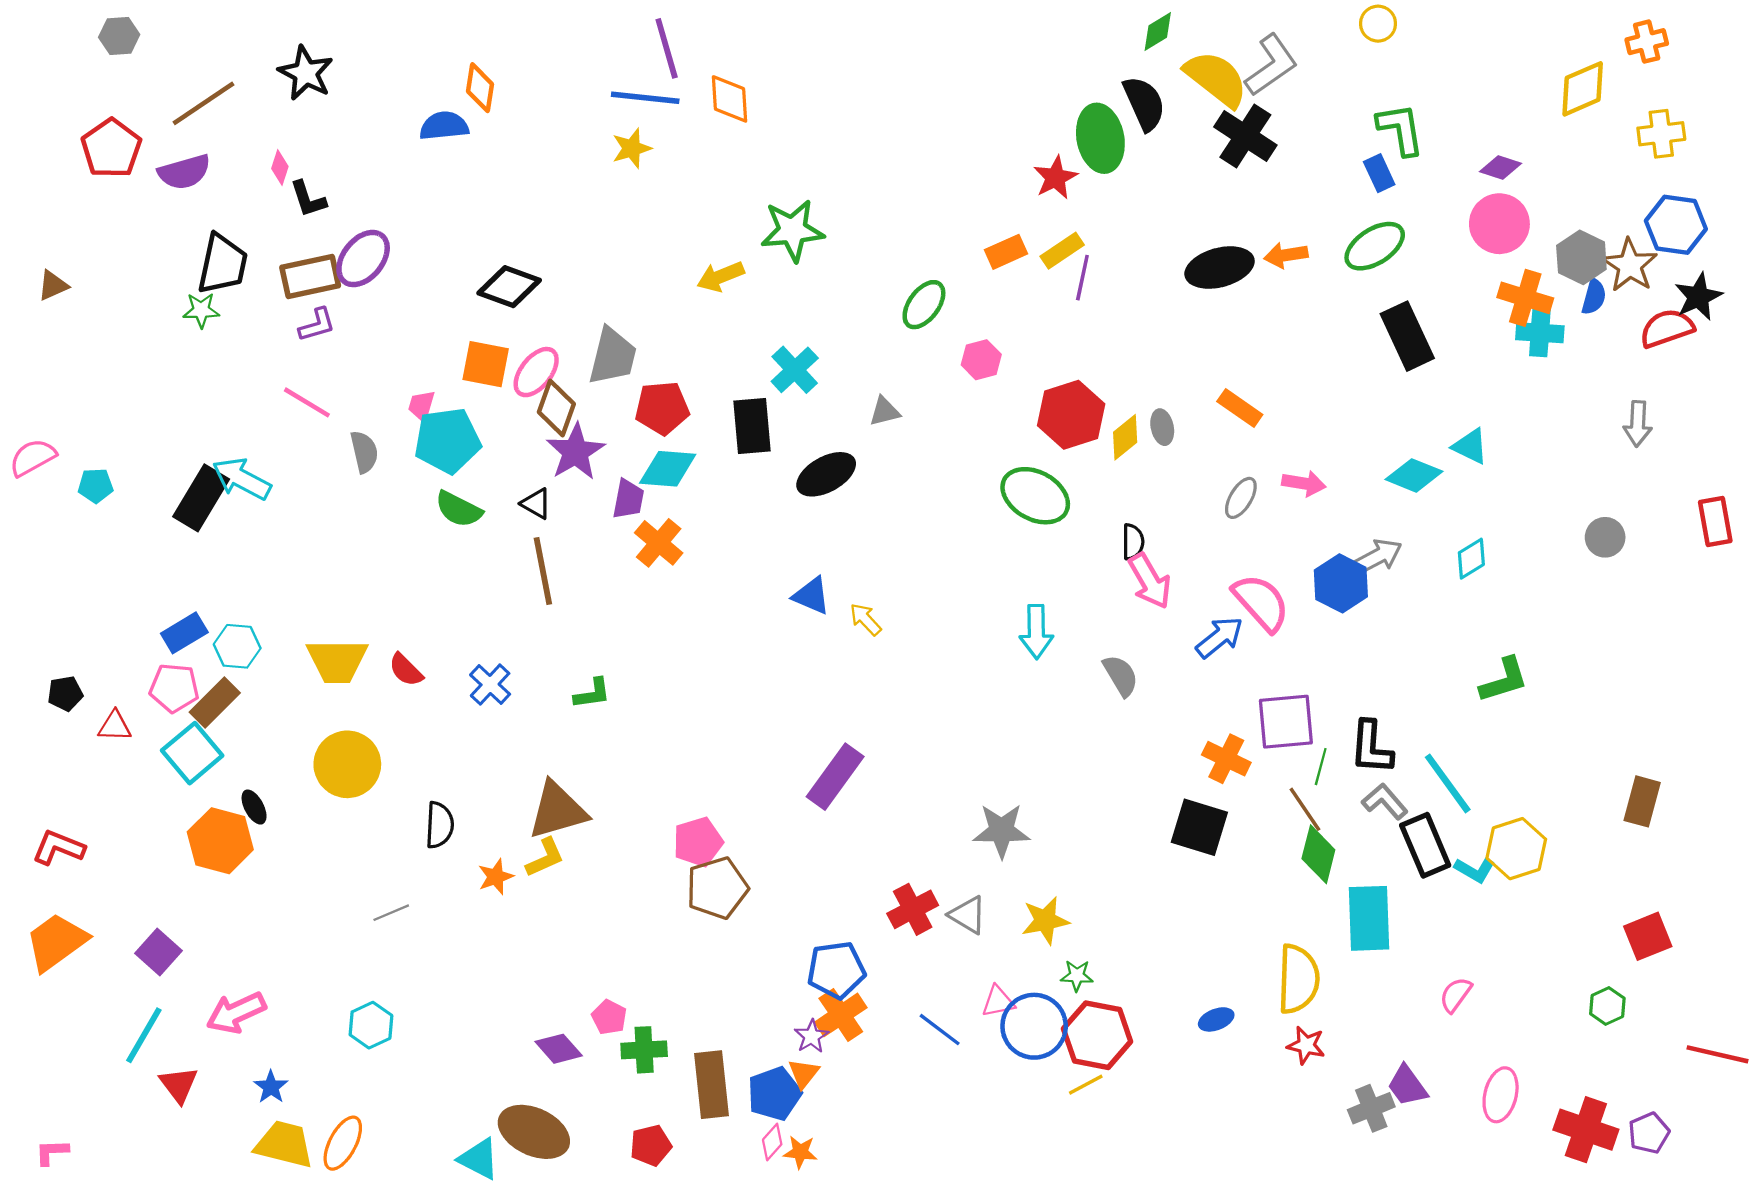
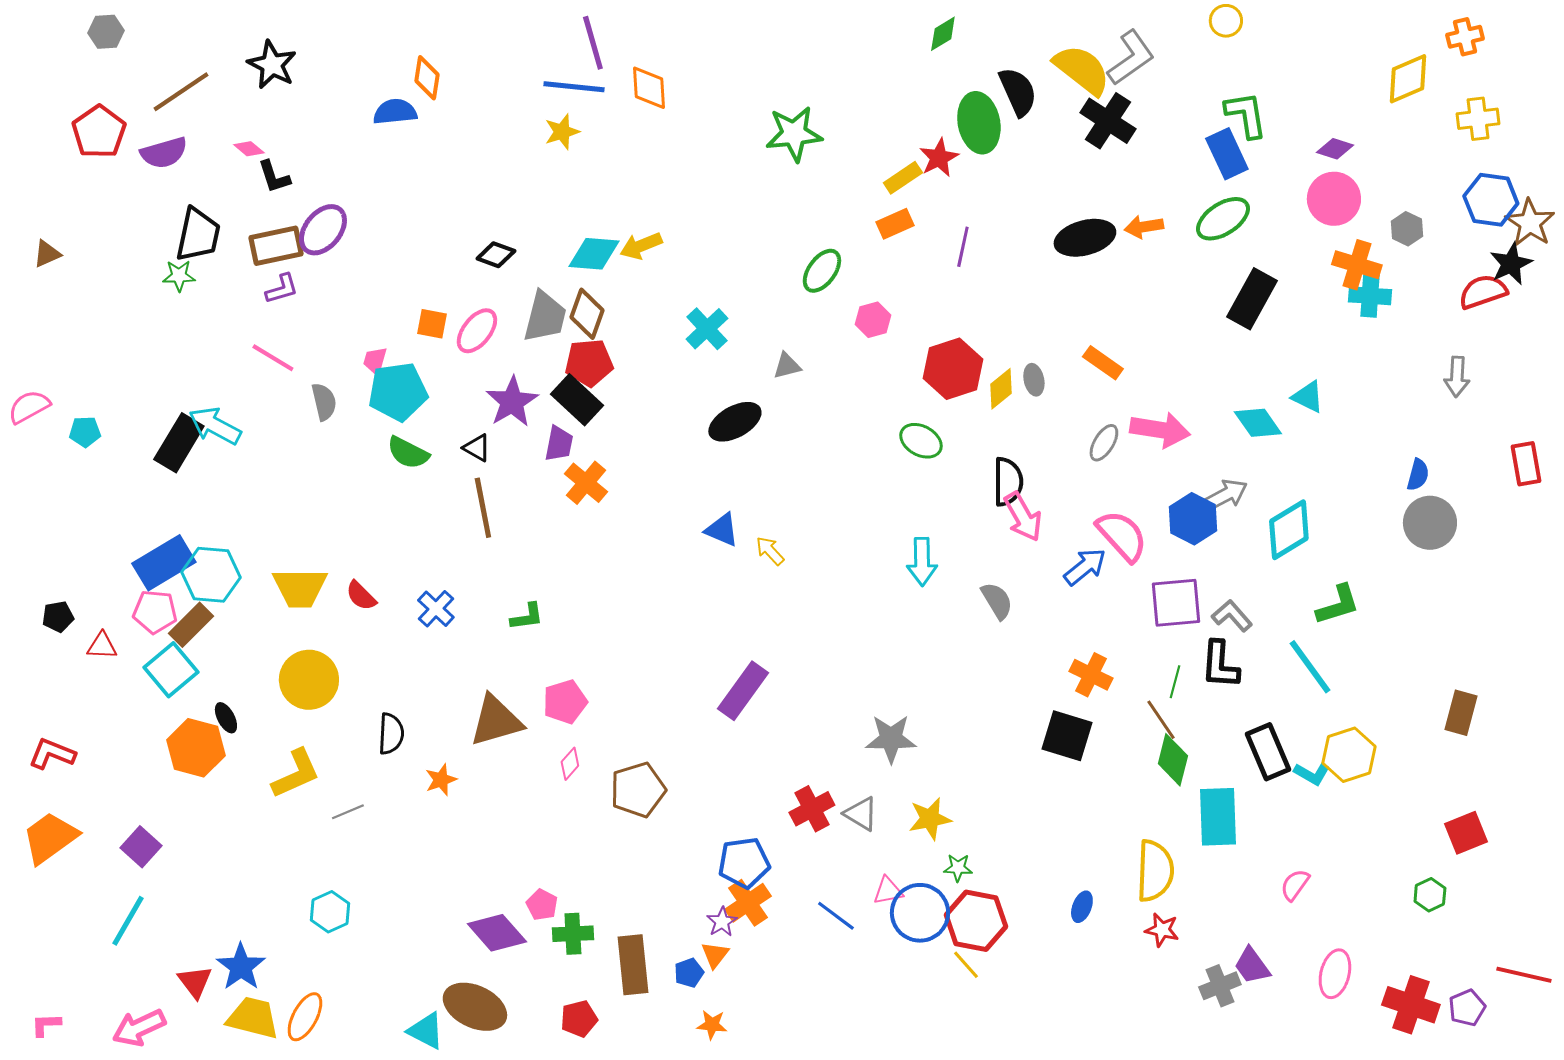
green diamond: (1158, 31) -> (943, 34), moved
pink diamond: (280, 167) -> (249, 149), turned -68
blue rectangle: (1379, 173) -> (1227, 154), size x1.5
green star: (792, 230) -> (794, 134), moved
yellow rectangle: (1062, 251) -> (903, 178), moved
gray hexagon: (1581, 257) -> (1407, 229), size x0.7
brown star: (1630, 265) -> (1530, 223), moved
black diamond: (509, 287) -> (496, 255), moved, size x0.7
blue semicircle: (1594, 297) -> (1418, 475), moved
black rectangle: (1407, 336) -> (1252, 299), turned 54
orange square: (486, 364) -> (432, 324), size x0.7
brown diamond: (556, 408) -> (587, 314), moved
black rectangle: (752, 426) -> (577, 400), moved, turned -42
cyan diamond: (668, 469) -> (594, 254), moved
cyan diamond: (1414, 475) -> (1258, 423), turned 33
pink arrow: (1304, 483) -> (1160, 430), size x1.5
green ellipse: (1035, 496) -> (921, 441), size x0.7
gray circle: (1605, 537) -> (1430, 523), moved, size x1.5
black semicircle: (1133, 542) -> (1008, 482), size x1.5
cyan diamond: (1471, 559) -> (1289, 530), moved, size x1.6
blue rectangle: (184, 633) -> (164, 563), size x1.5
cyan hexagon: (237, 646) -> (211, 575), size x1.4
purple square: (1286, 722) -> (1176, 603), moved
cyan line: (1448, 783) -> (1310, 667), moved
gray L-shape: (1385, 801) -> (1232, 616), moved
pink pentagon: (698, 842) -> (565, 702), moved
yellow L-shape: (545, 858) -> (296, 774), moved, size x1.4
pink arrow: (236, 1013) -> (139, 1028), moved
blue ellipse: (1216, 1019) -> (1082, 907), turned -48
purple diamond: (559, 1049) -> (497, 933), size x1.4
red line: (1717, 1054) -> (1524, 975), moved
red triangle: (179, 1085) -> (195, 982), moved
yellow line: (1086, 1085) -> (966, 965), turned 76
blue star: (271, 1087) -> (241, 967), size x1.6
blue pentagon: (774, 1094) -> (689, 973), size x0.6
pink diamond: (772, 1142) -> (570, 764), moved

